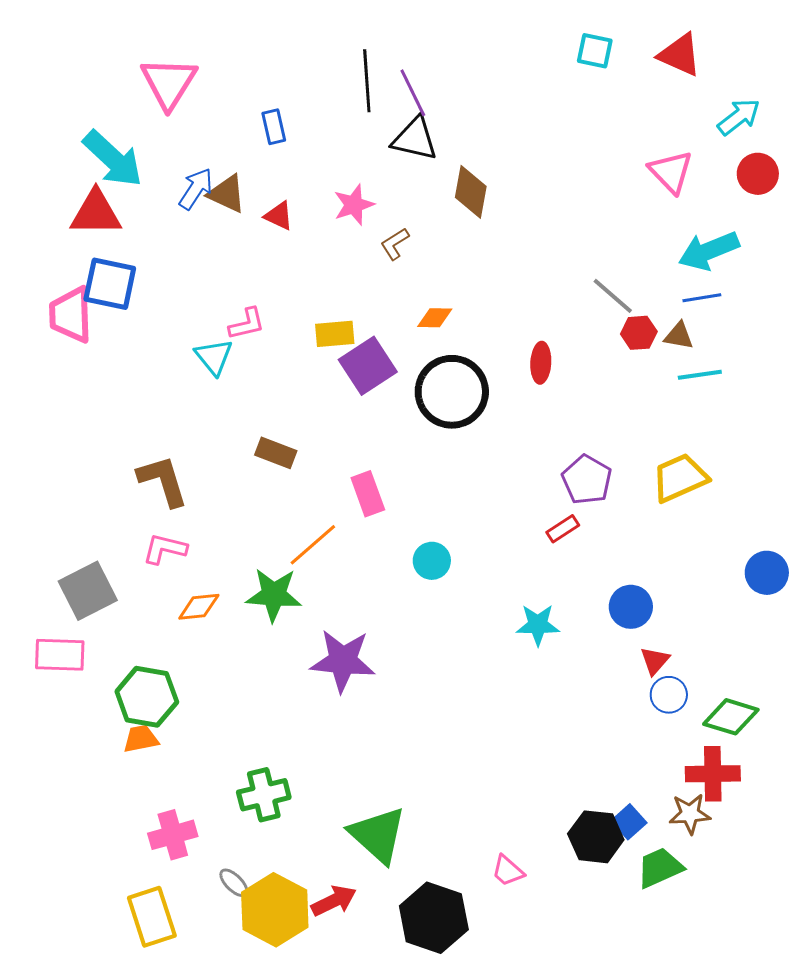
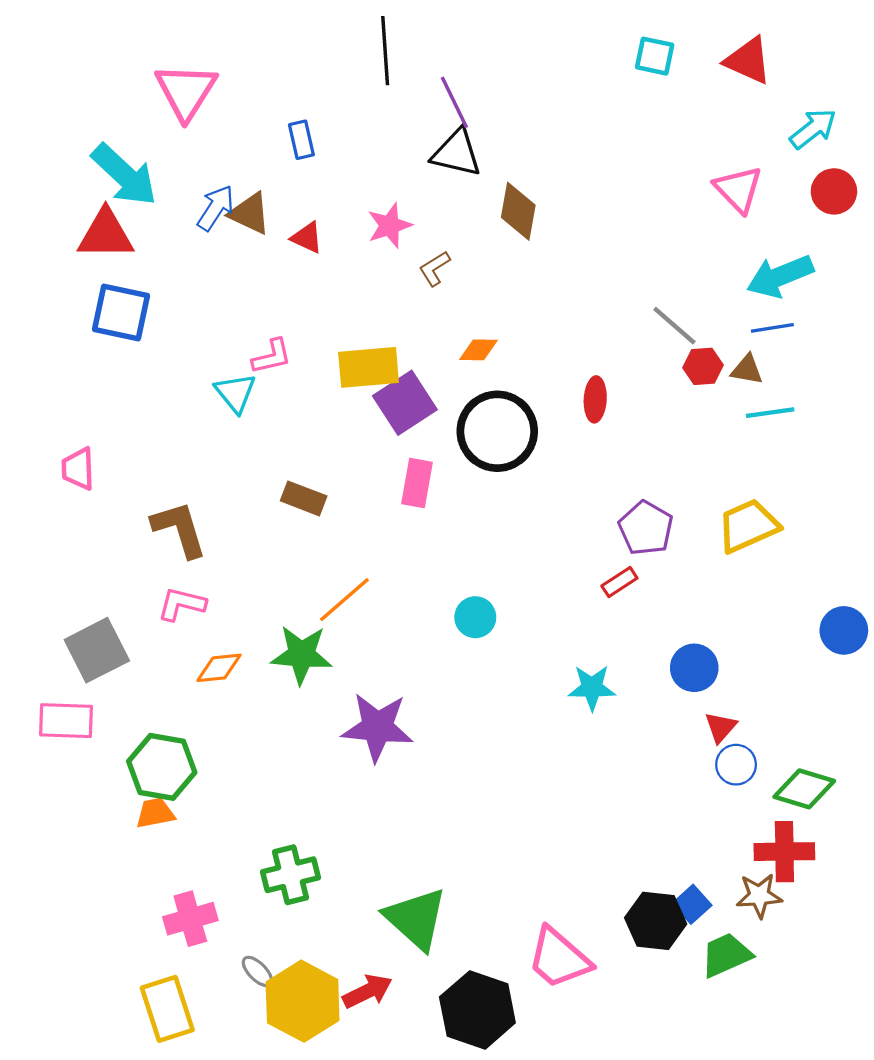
black line: (367, 81) -> (385, 51), moved
pink trapezoid: (71, 315) -> (78, 469), moved, size x0.7
yellow rectangle: (335, 334) -> (369, 367), size x1.4
pink rectangle: (368, 494) -> (417, 483), moved, turned 30
pink trapezoid: (508, 871) -> (559, 958), size x1.8

